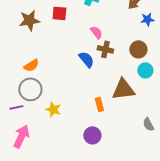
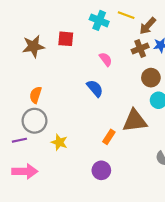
brown cross: (105, 49) -> (140, 49), moved, turned -35
orange semicircle: (31, 65) -> (36, 95), turned 140
orange rectangle: (99, 104) -> (109, 137), turned 48
pink arrow: (21, 136) -> (25, 171), turned 65

